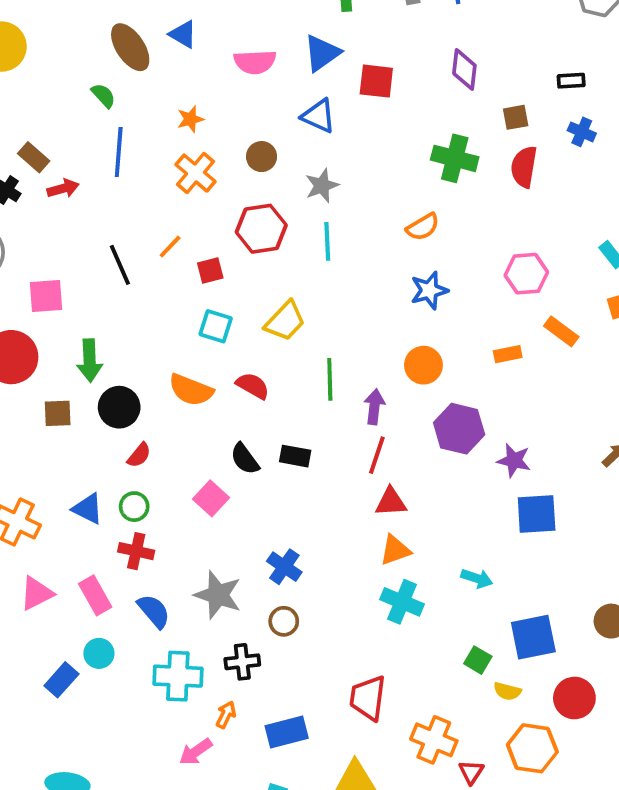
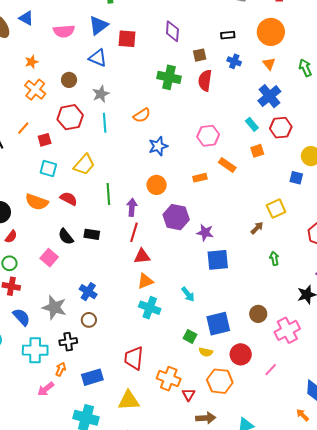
orange semicircle: (423, 227) -> (142, 115), moved
cyan arrow: (477, 578) -> (188, 294), turned 35

